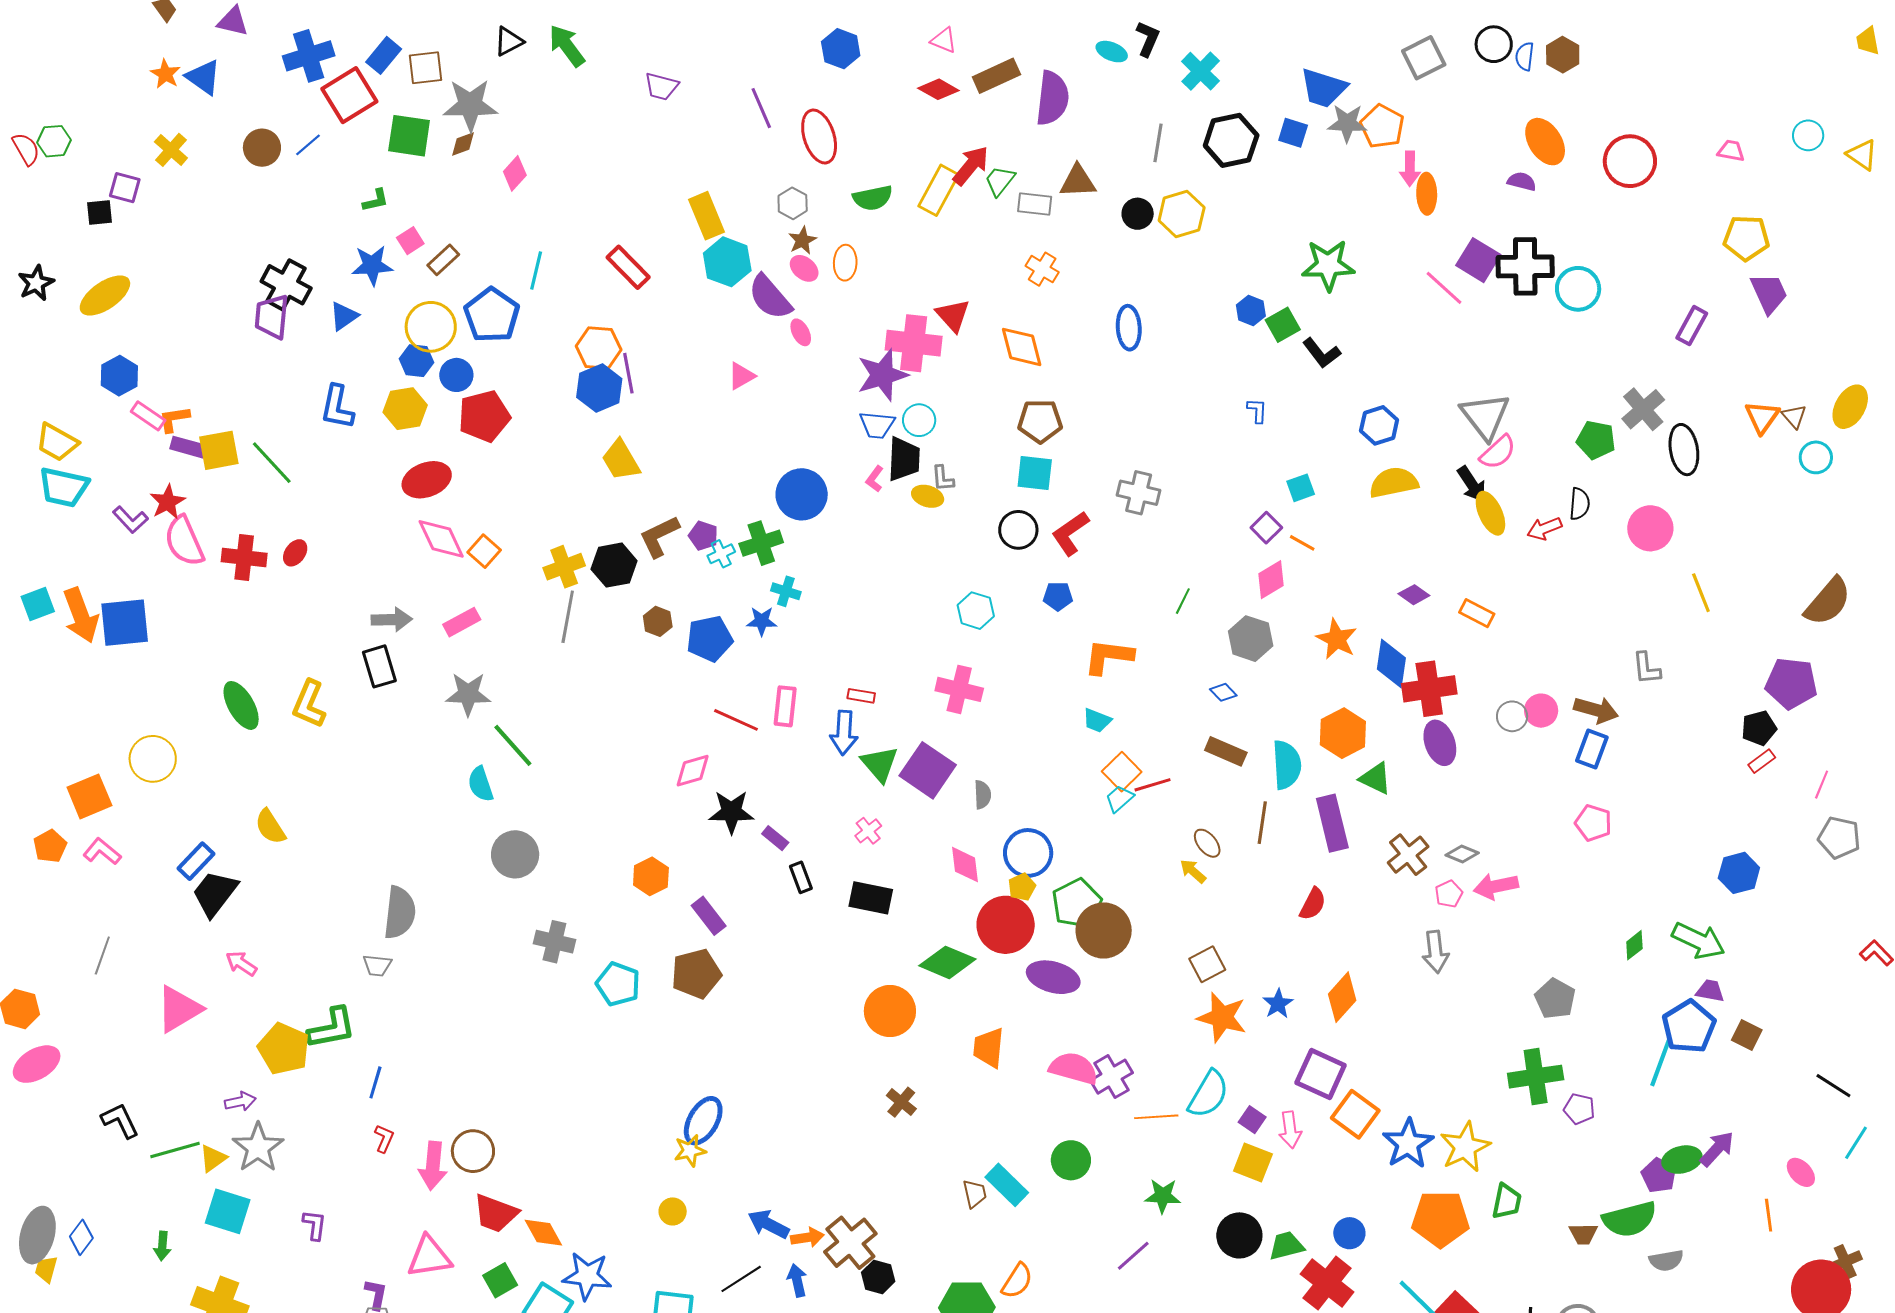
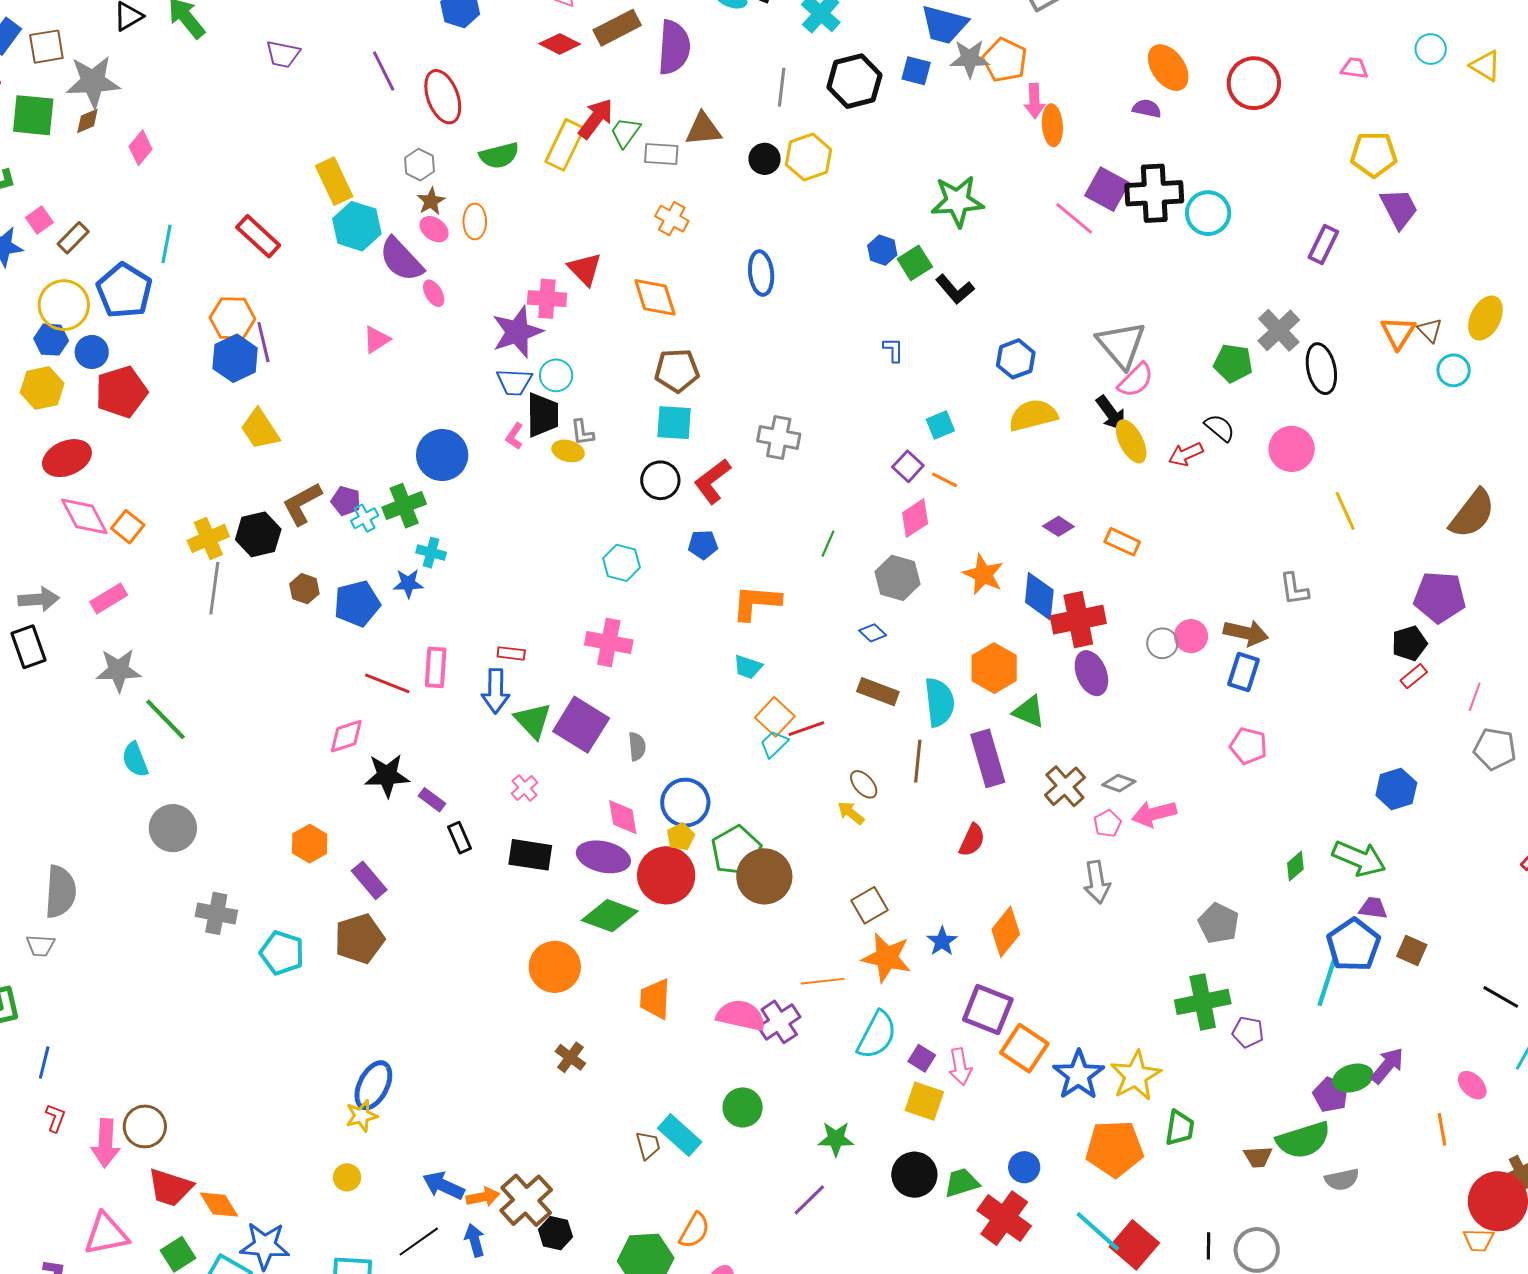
pink cross: (914, 343) -> (547, 299), size x0.7
black semicircle: (1580, 504) -> (1220, 428), turned -52
purple ellipse: (1053, 977) -> (603, 857), moved
orange line: (1156, 1117) -> (823, 981), moved

